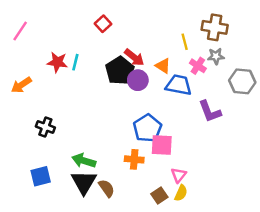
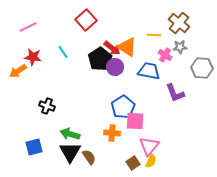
red square: (103, 24) -> (86, 20), size x1.5
brown cross: (215, 27) -> (179, 23), turned 30
pink line: (20, 31) -> (28, 27), moved, turned 30
yellow line: (185, 42) -> (154, 35), turned -72
red star: (57, 62) -> (33, 57), moved
cyan line: (75, 62) -> (63, 52), turned -48
orange triangle: (163, 66) -> (127, 47), moved, size x1.5
black cross: (45, 127) -> (47, 106), moved
pink triangle: (179, 175) -> (149, 146), size x1.5

